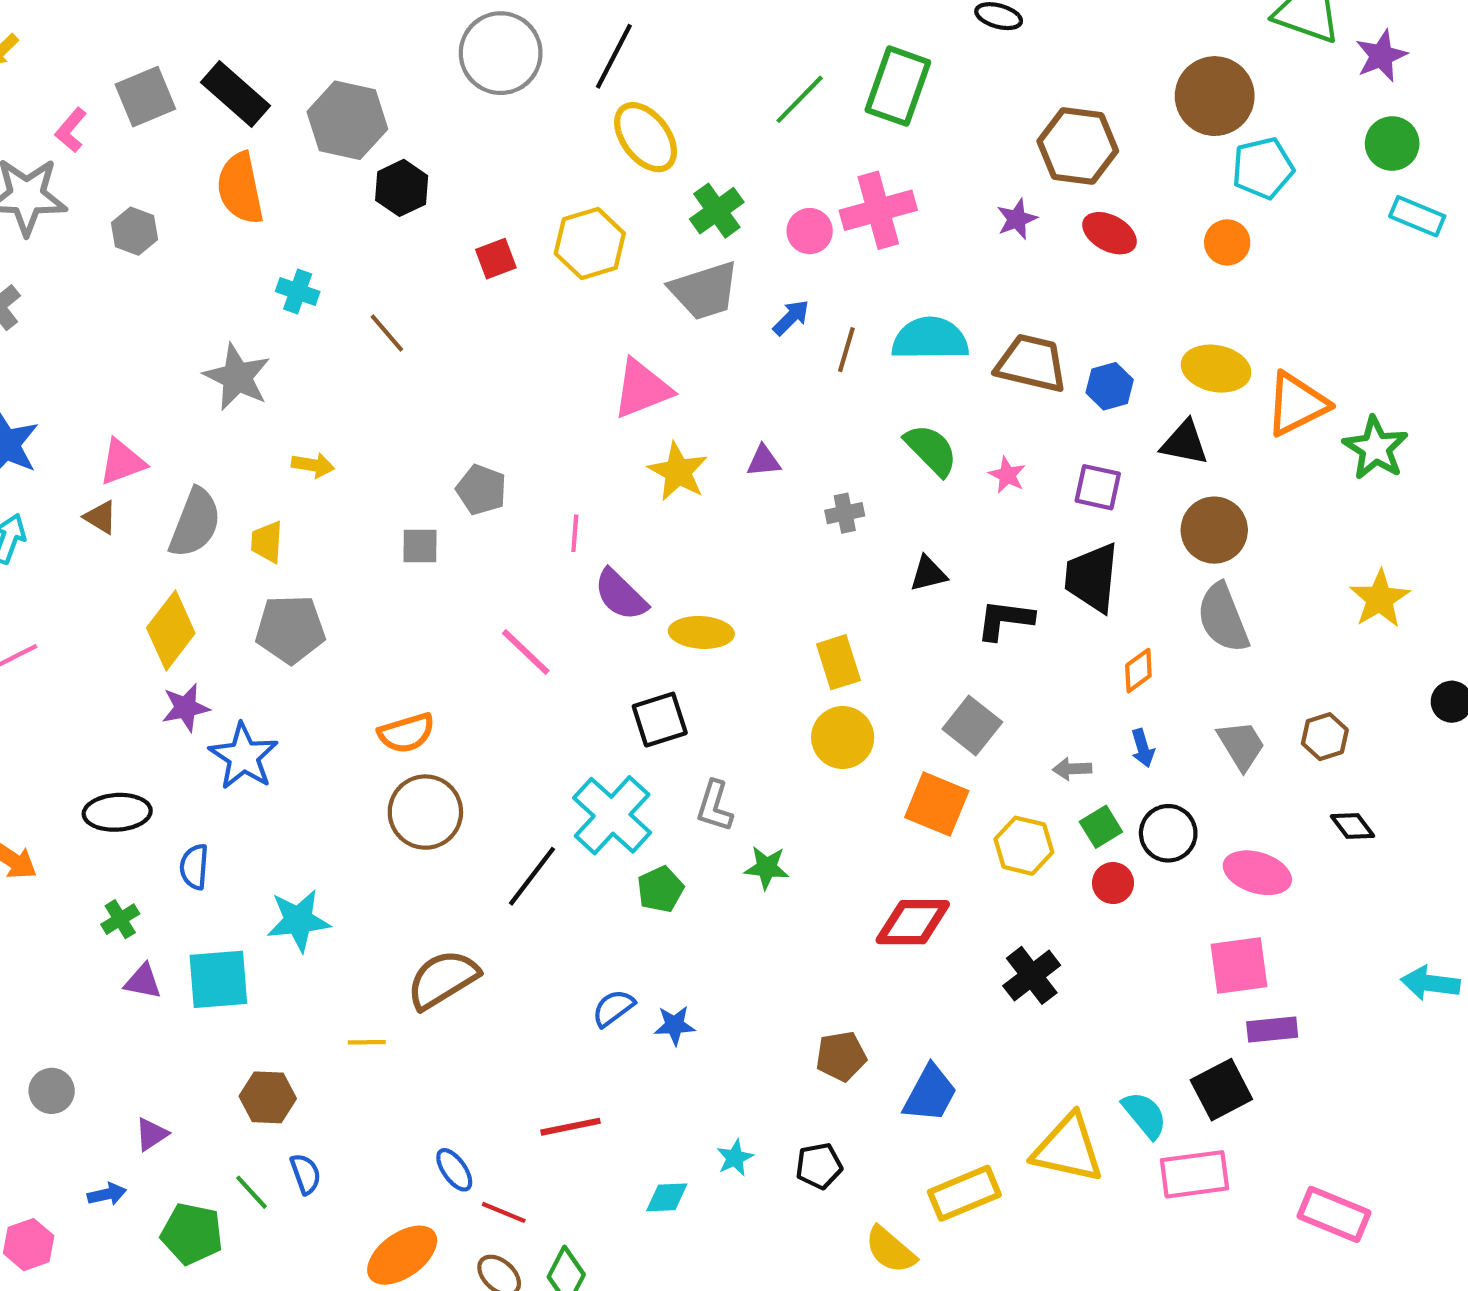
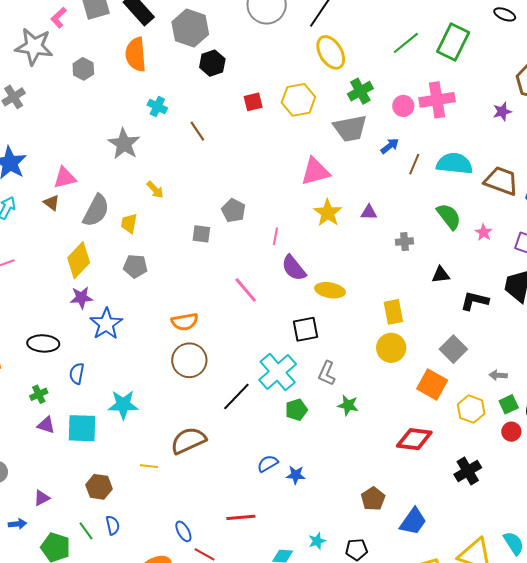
yellow arrow: (313, 465) -> (155, 190), turned 30
gray pentagon: (290, 629) -> (135, 266), size x0.7
brown pentagon: (841, 1056) -> (373, 499), turned -30

